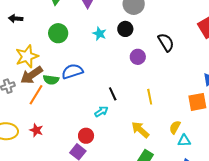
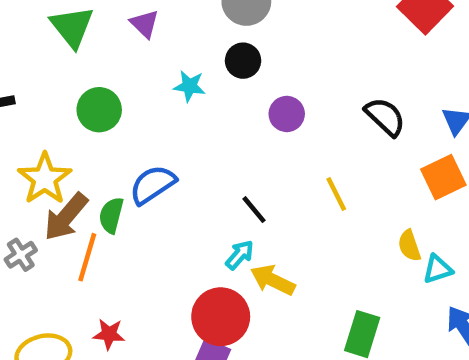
black semicircle: (166, 42) -> (385, 117), moved
green semicircle: (51, 80) -> (111, 215), turned 112
yellow semicircle: (175, 127) -> (409, 246), turned -32
yellow arrow: (140, 130) -> (273, 280), moved
red circle: (86, 136) -> (221, 317), size x1.6

